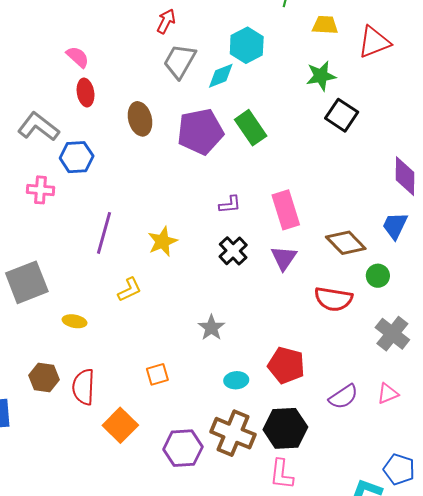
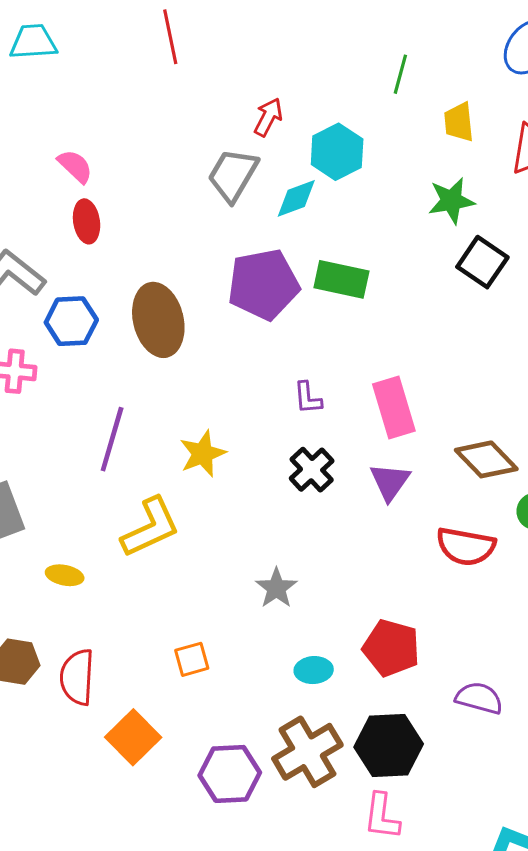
red arrow: (166, 21) -> (268, 117), moved
yellow trapezoid: (325, 25) -> (459, 122), turned -100
brown ellipse: (140, 119) -> (158, 320), moved, size x1.4
green rectangle: (251, 128) -> (341, 279), turned -44
purple L-shape: (230, 205) -> (308, 398), turned 90
yellow L-shape: (130, 290) -> (150, 527), size x1.6
purple semicircle: (343, 397) -> (479, 698), turned -132
brown cross: (233, 433) -> (307, 752), turned 36

